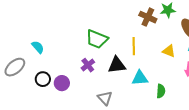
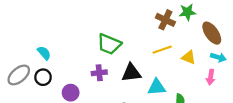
yellow line: (134, 46) -> (162, 50), moved, turned 72
purple cross: (88, 65) -> (99, 73), turned 32
black circle: (43, 79) -> (43, 77), moved

